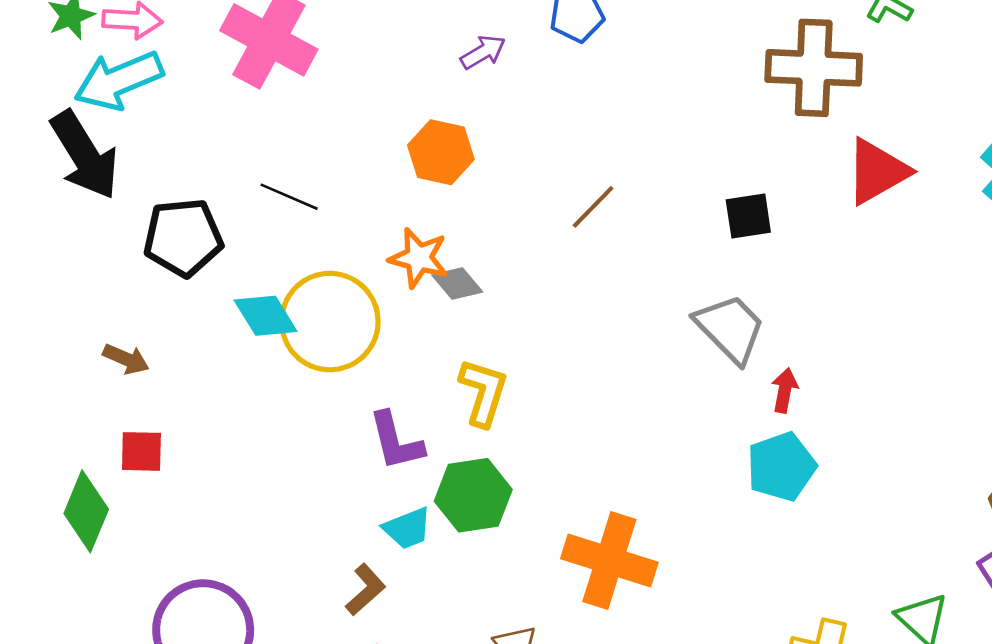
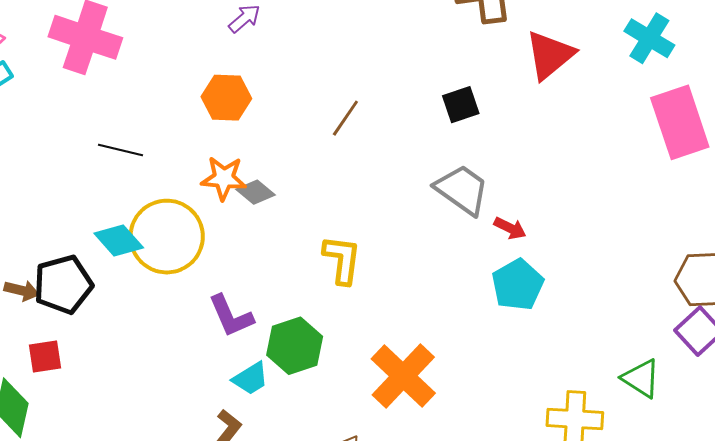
black pentagon: (183, 238) -> (63, 284), moved
red arrow: (785, 390) -> (510, 228), turned 116
yellow L-shape: (483, 392) -> (342, 260), moved
orange cross: (609, 561) -> (403, 376), turned 36

